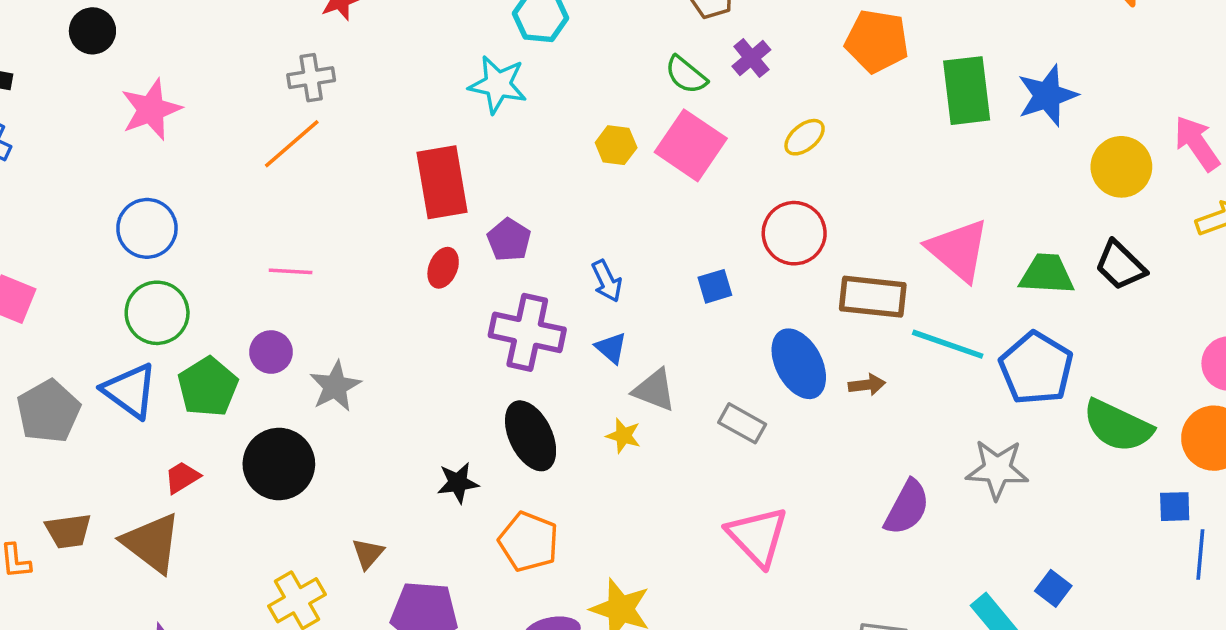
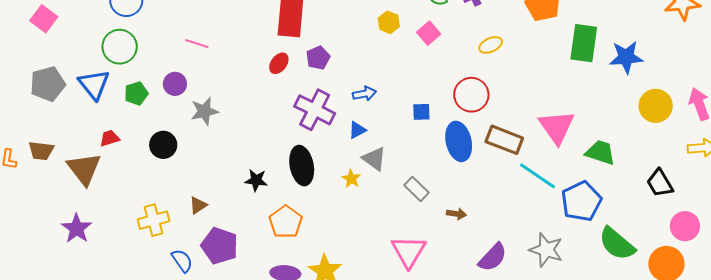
pink square: (691, 145) -> (429, 33), size x0.6
black trapezoid: (1120, 265) -> (660, 183), moved
blue arrow: (607, 281) -> (364, 94), turned -90
blue triangle: (611, 348) -> (357, 130), turned 36
blue ellipse: (799, 364) -> (459, 141), moved
brown arrow: (867, 385) -> (456, 214), moved
green pentagon: (208, 387) -> (136, 93), size x0.7
black circle: (279, 464) -> (163, 145), size x0.7

